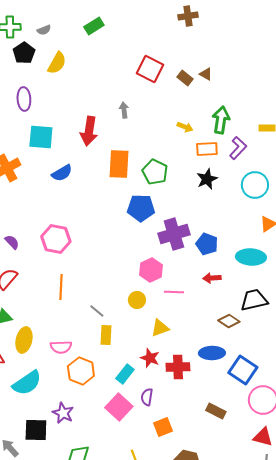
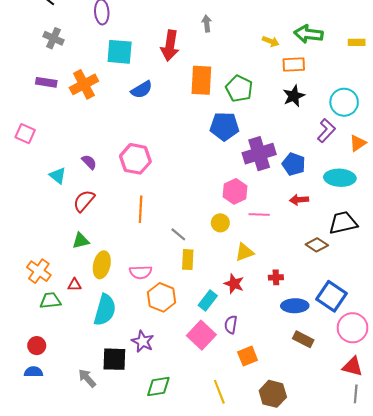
green arrow: (221, 120) -> (308, 34), turned -92
purple L-shape: (238, 148) -> (326, 131), moved
blue ellipse: (212, 353) -> (295, 306), moved
red cross: (178, 367) -> (276, 277), moved, size x0.6
cyan semicircle: (27, 383) -> (105, 310), turned -40

